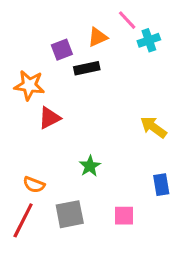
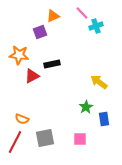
orange triangle: (98, 37) -> (53, 16), moved
black rectangle: (87, 68) -> (52, 64), moved
green star: (90, 166) -> (86, 107), moved

